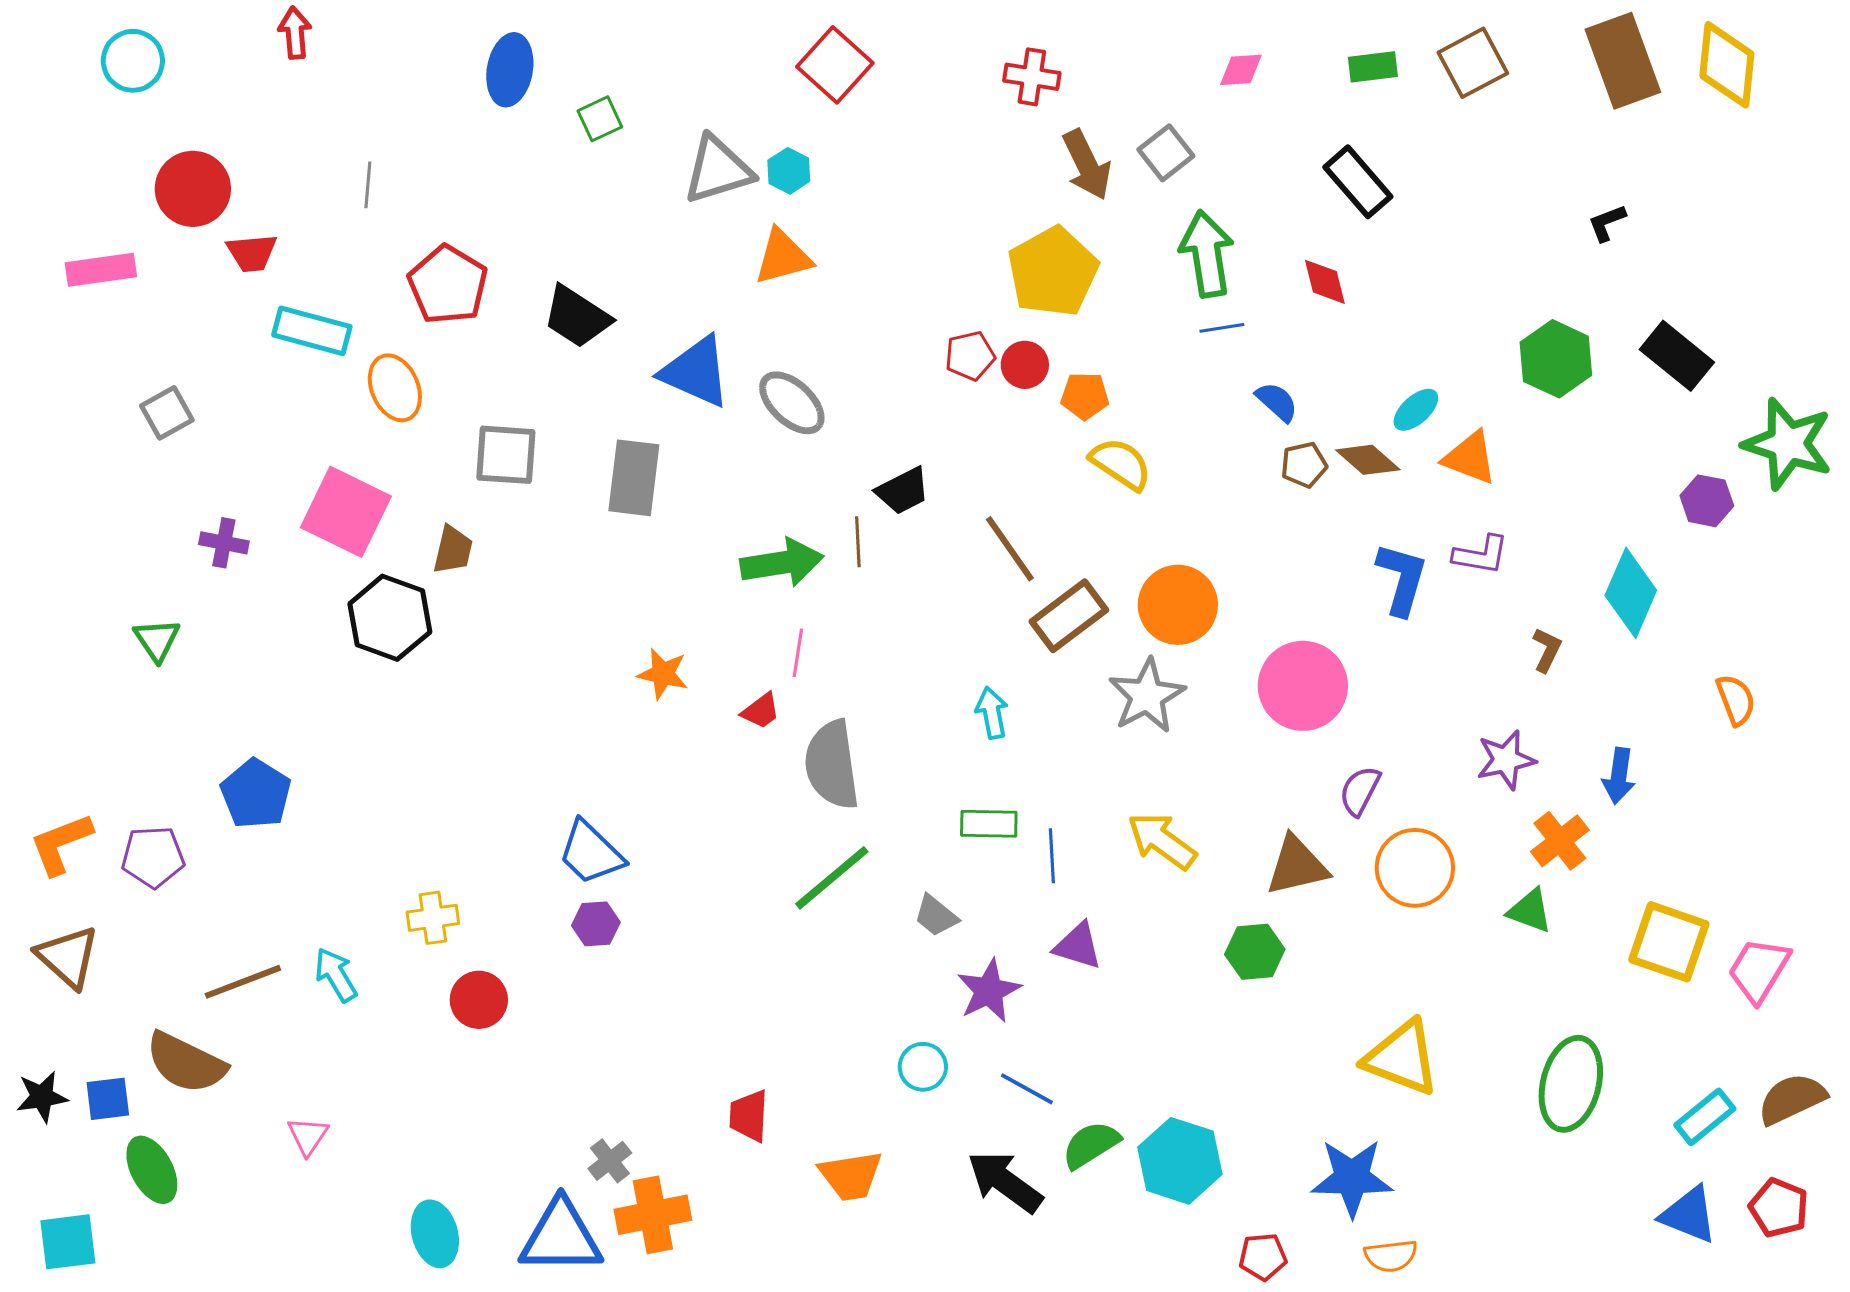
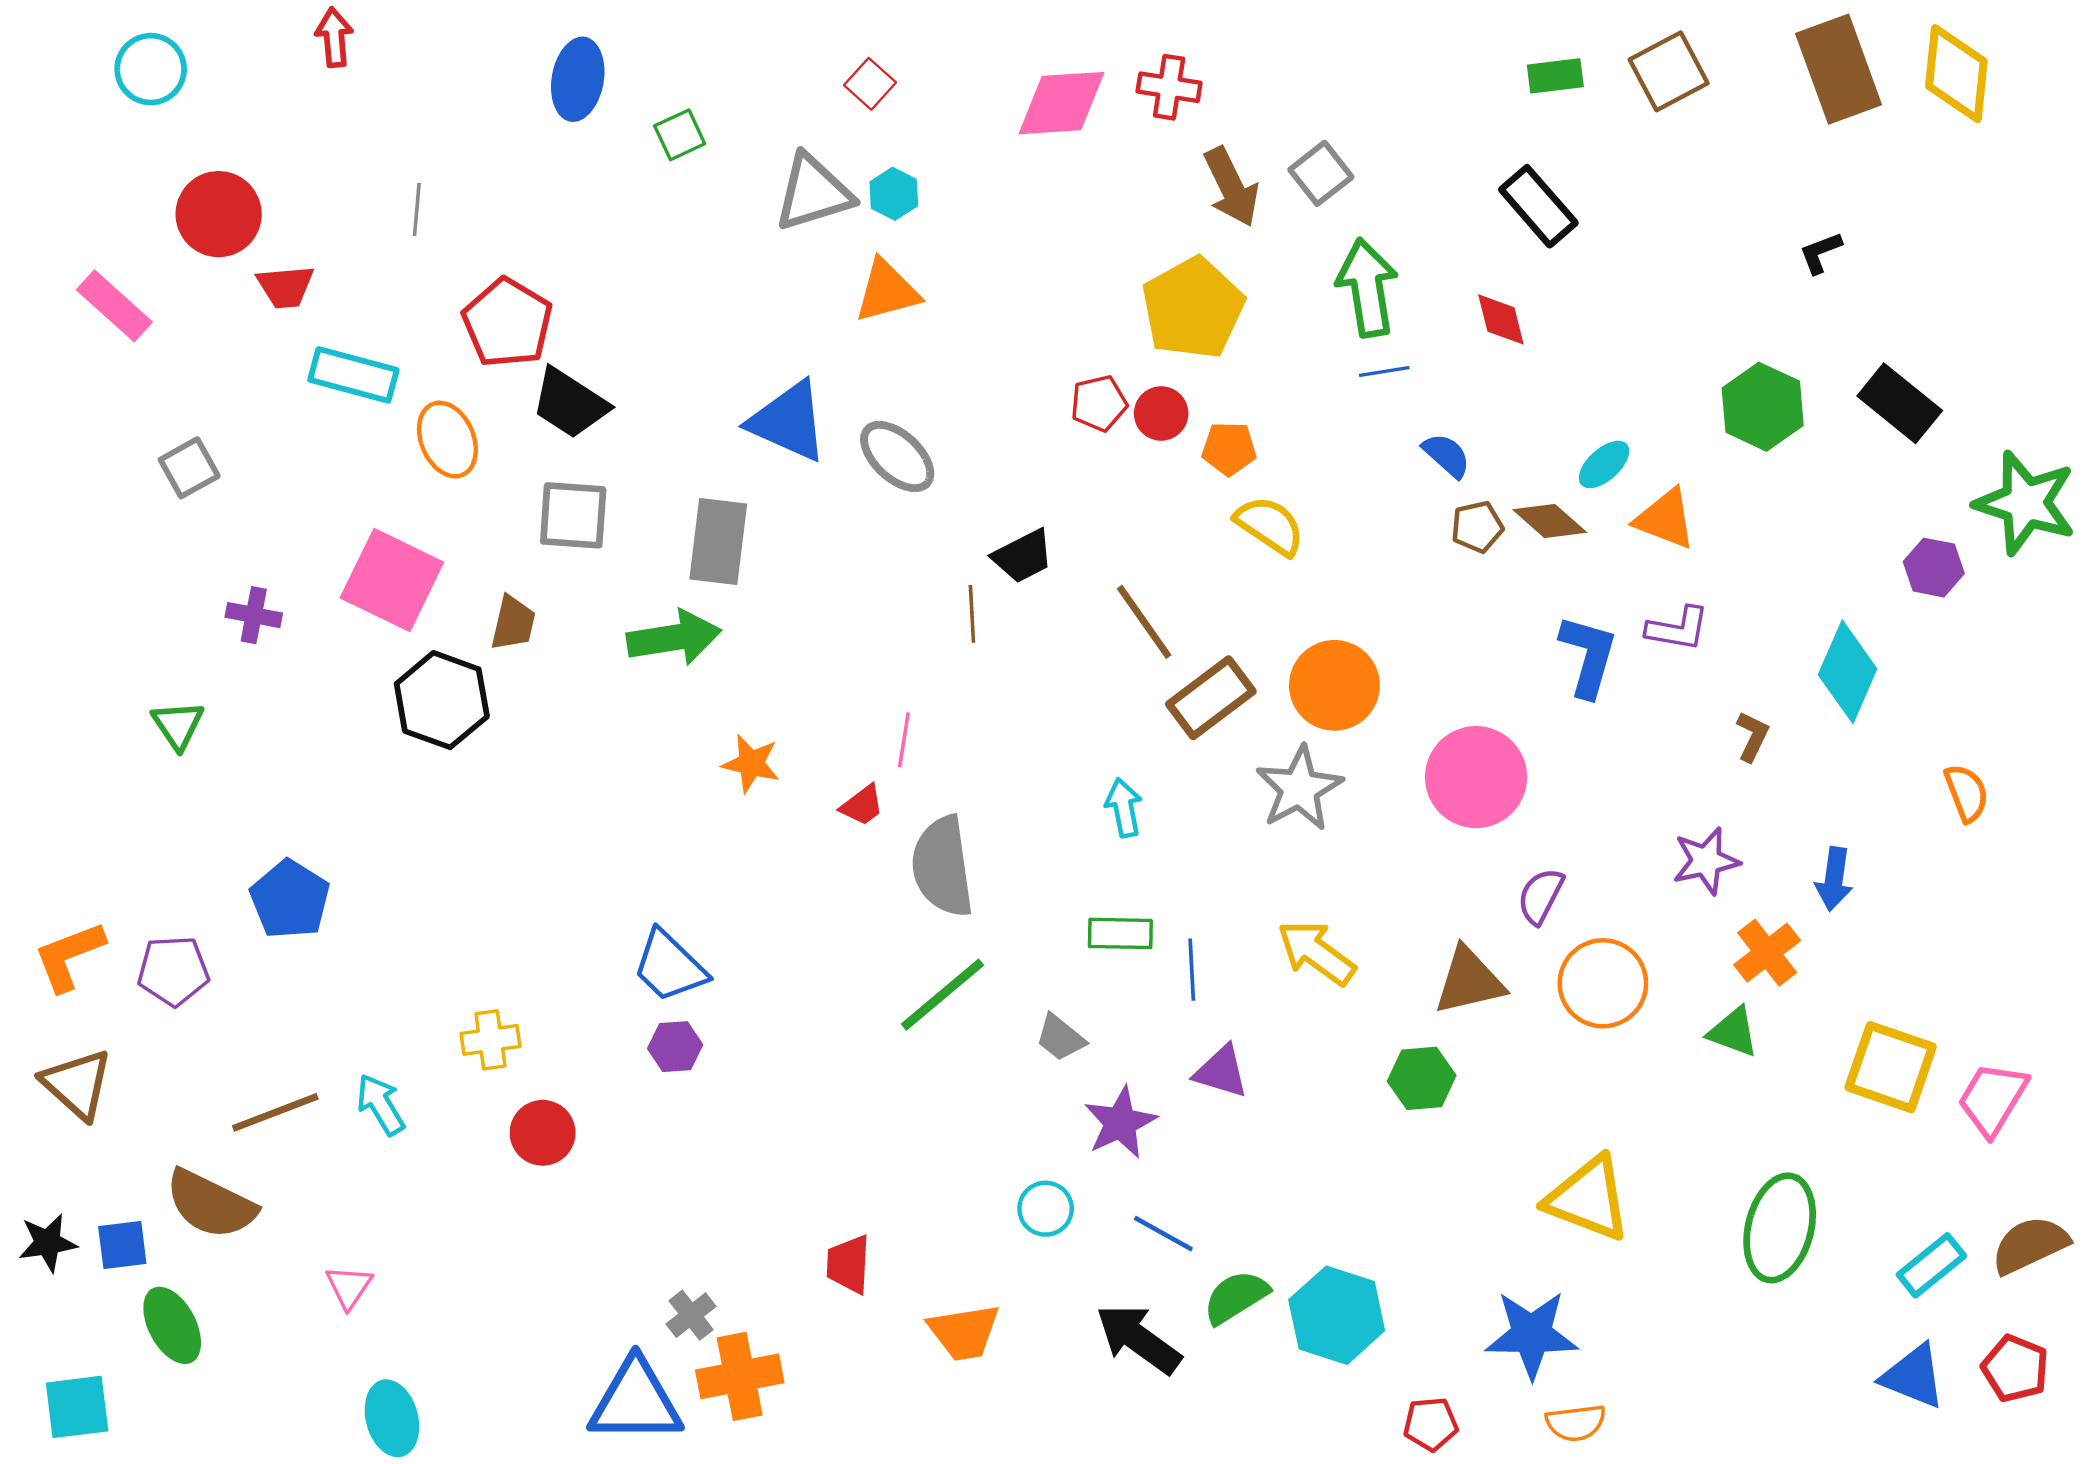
red square: (835, 65) -> (870, 84), moved, size x0.6
pink diamond: (1241, 70) -> (1061, 103), moved, size x1.8
pink rectangle: (101, 270) -> (114, 306), turned 50
black trapezoid: (577, 317) -> (570, 403), moved
green arrow: (782, 563) -> (674, 638), moved
cyan ellipse: (435, 1234) -> (392, 1418), moved

